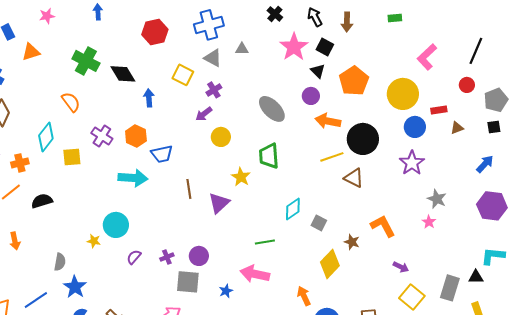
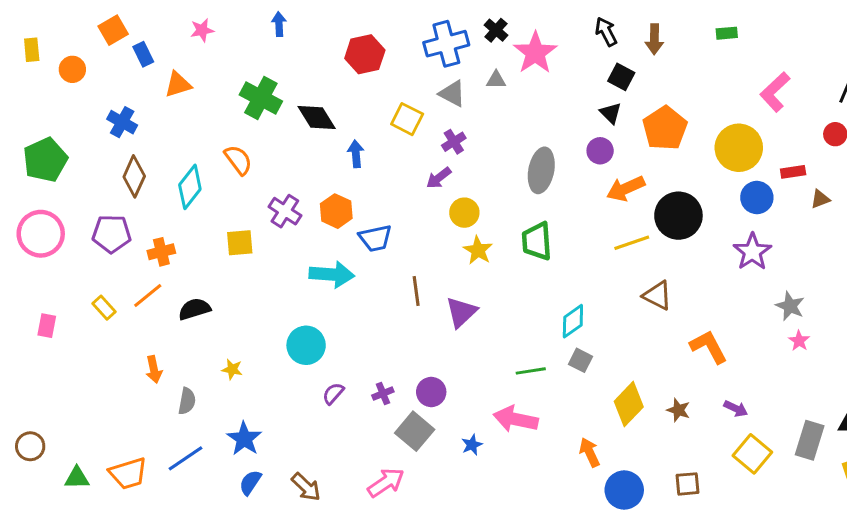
black cross: (275, 14) -> (496, 30), moved
pink star: (294, 47) -> (535, 53), moved
gray ellipse: (272, 109) -> (541, 170), turned 56
orange arrow: (328, 121) -> (626, 188), turned -35
cyan diamond: (46, 137) -> (190, 187), moved
yellow star: (241, 177) -> (478, 250), moved
brown triangle: (354, 178) -> (657, 296), moved
pink star: (429, 222) -> (799, 341), moved
gray square: (319, 223) -> (580, 360), moved
yellow star: (94, 241) -> (232, 369), moved
brown star: (352, 242) -> (678, 410), moved
gray semicircle: (60, 262) -> (187, 401), moved
gray square: (188, 282) -> (415, 431), turned 35

